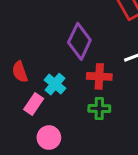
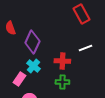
purple diamond: (79, 41) -> (32, 42), moved
red semicircle: (20, 72) -> (10, 28), moved

